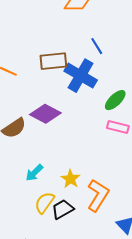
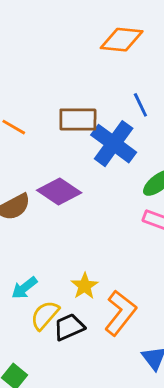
cyan arrow: (34, 173) -> (24, 288), moved

